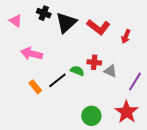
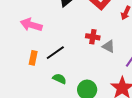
green semicircle: (77, 71) -> (59, 79), moved
orange rectangle: (35, 87) -> (33, 58), turned 48

